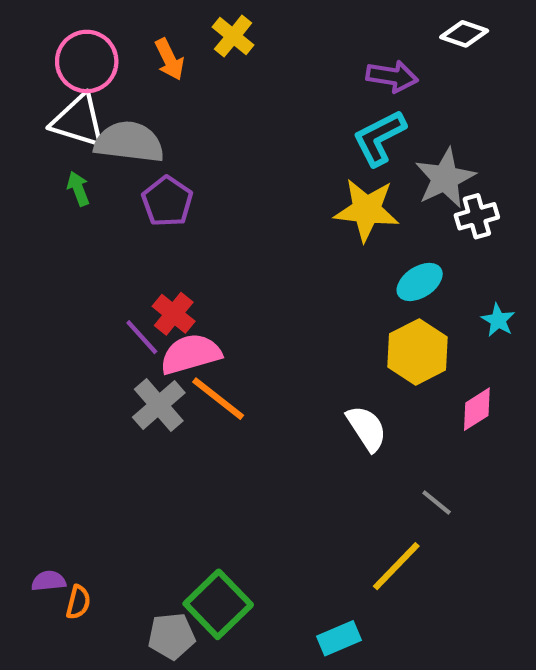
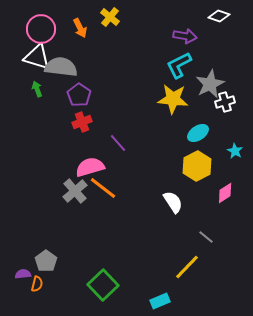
red cross: (174, 314) -> (82, 122), moved, turned 30
purple line: (142, 337) -> (118, 143), moved
gray pentagon: (172, 636) -> (46, 261), moved, turned -30

